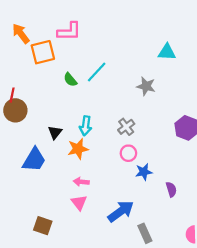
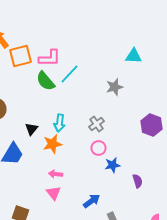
pink L-shape: (69, 31) -> (50, 58), moved
green semicircle: (70, 80) -> (46, 81), size x1.5
gray star: (146, 86) -> (114, 87), turned -30
blue arrow: (121, 211) -> (92, 201), size x0.7

